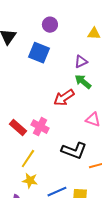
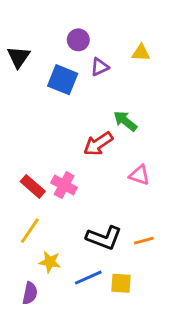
purple triangle: (81, 62) -> (100, 67), moved
black L-shape: (74, 151) -> (104, 238), moved
yellow line: (28, 159) -> (30, 231), moved

